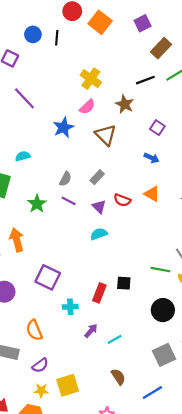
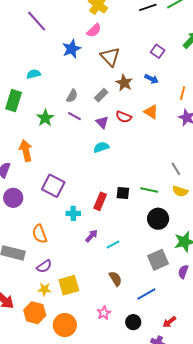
brown star: (125, 104) -> (124, 83), moved
green line: (160, 270) -> (149, 190), moved

